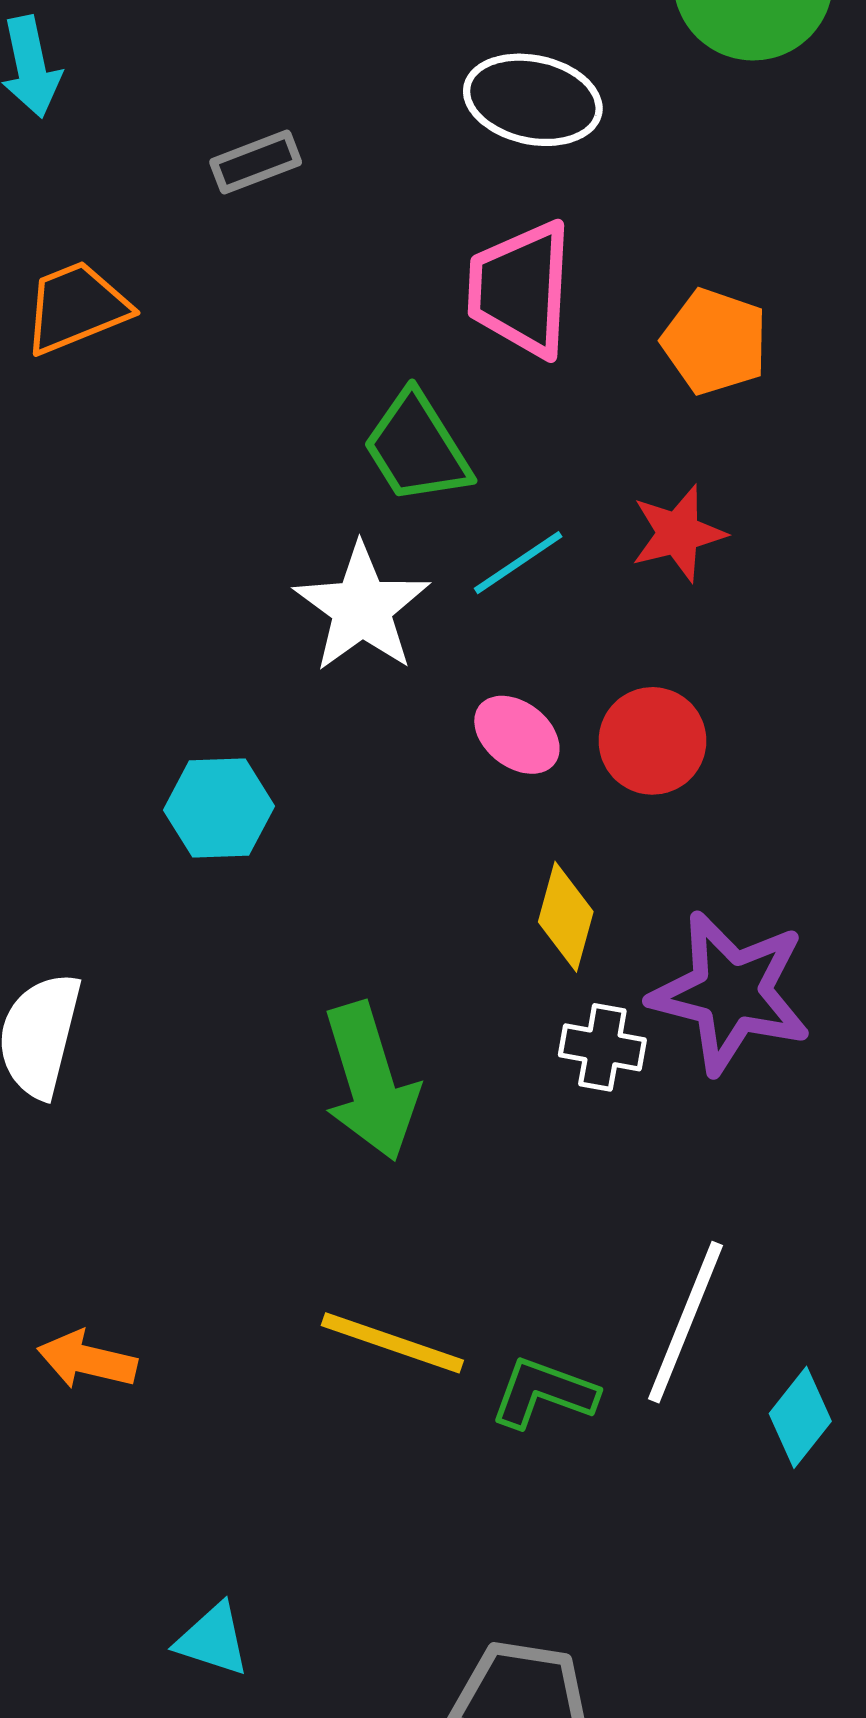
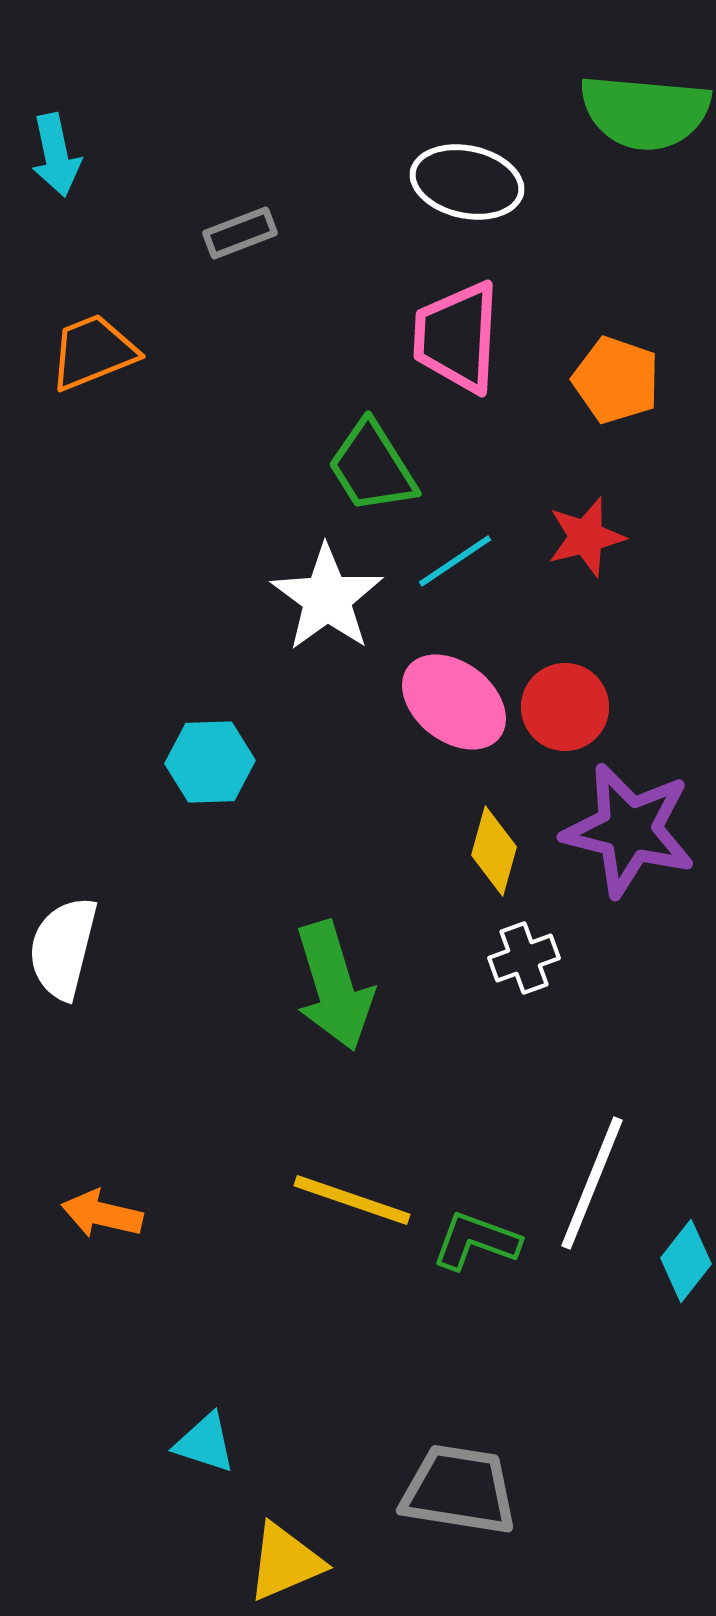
pink ellipse: (517, 735) -> (454, 702), size x1.5
purple star: (731, 992) -> (629, 830), moved
white cross: (602, 1047) -> (524, 958), turned -30

